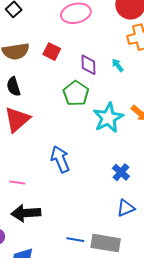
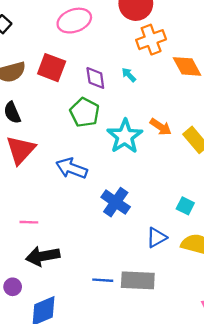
red square: (52, 52) -> (52, 68), size x1.4
blue arrow: (60, 159) -> (72, 168), moved, turned -40
blue cross: (121, 172) -> (116, 202), moved, size x1.4

